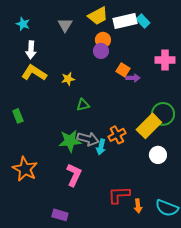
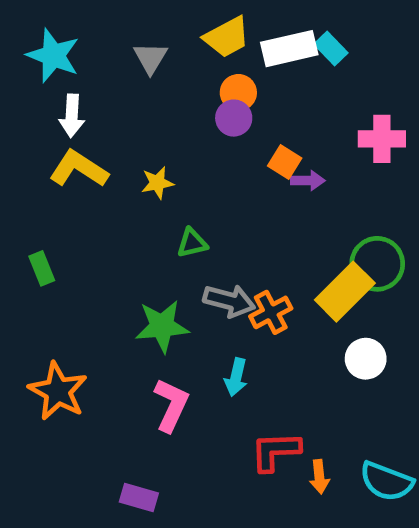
cyan star: (23, 24) -> (53, 56), size x1.6
gray arrow: (88, 139) -> (229, 301), moved
cyan arrow: (101, 147) -> (236, 377), moved

